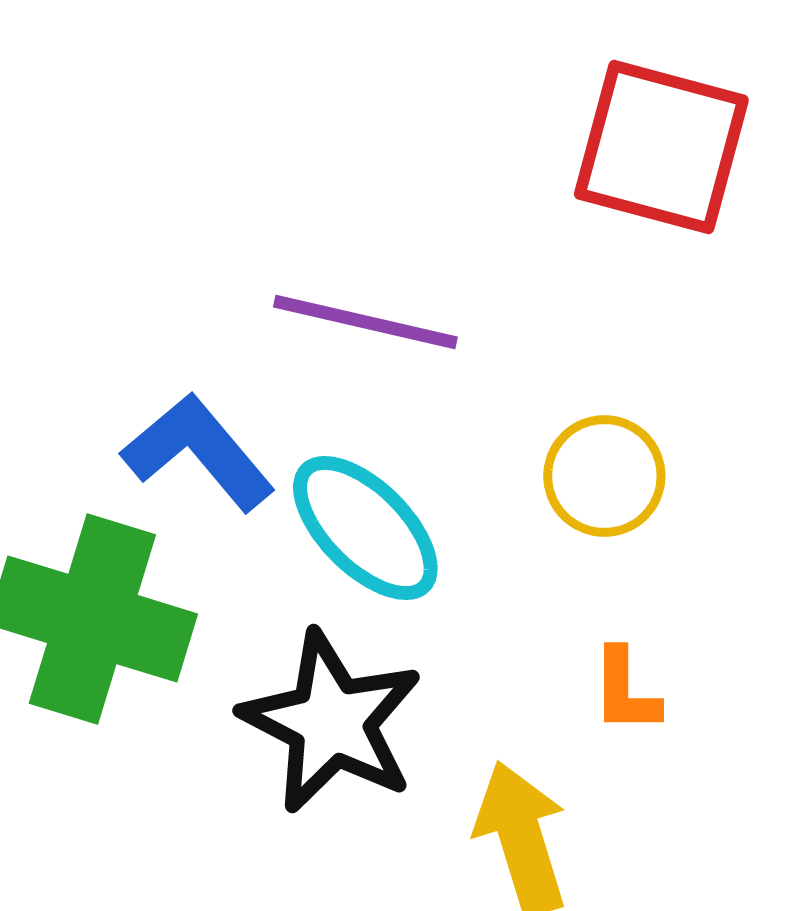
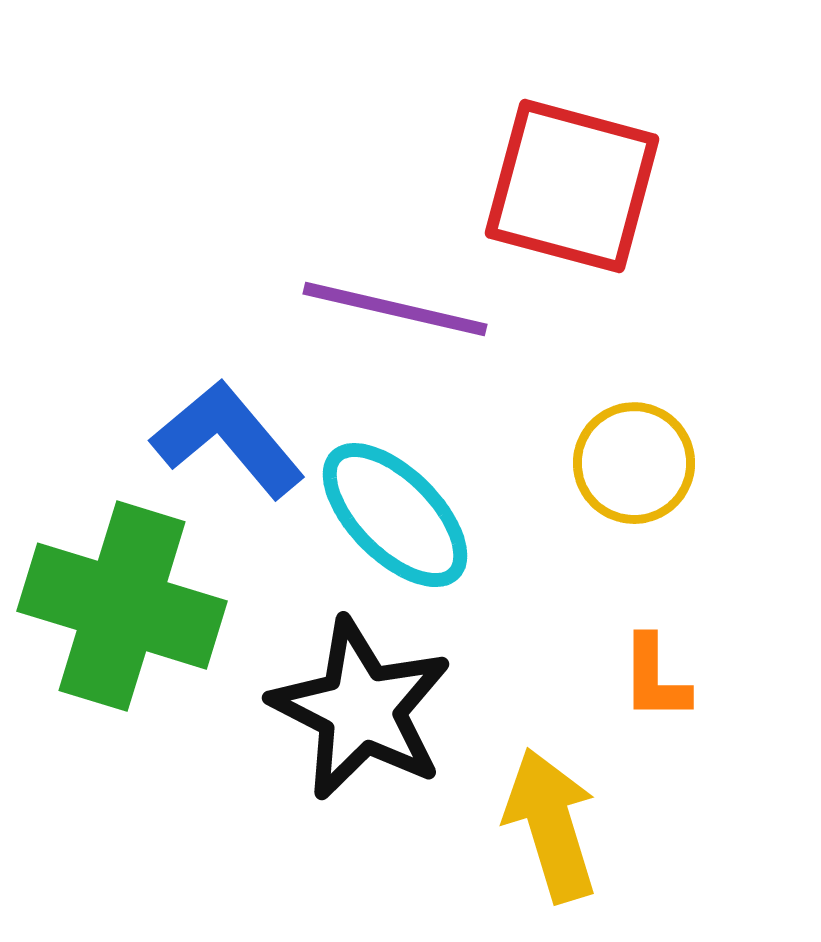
red square: (661, 147) -> (572, 186), moved

